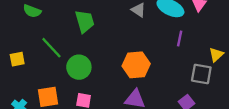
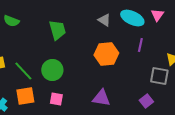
green line: (51, 48) -> (23, 71), moved
orange hexagon: (136, 65) -> (106, 54), moved

